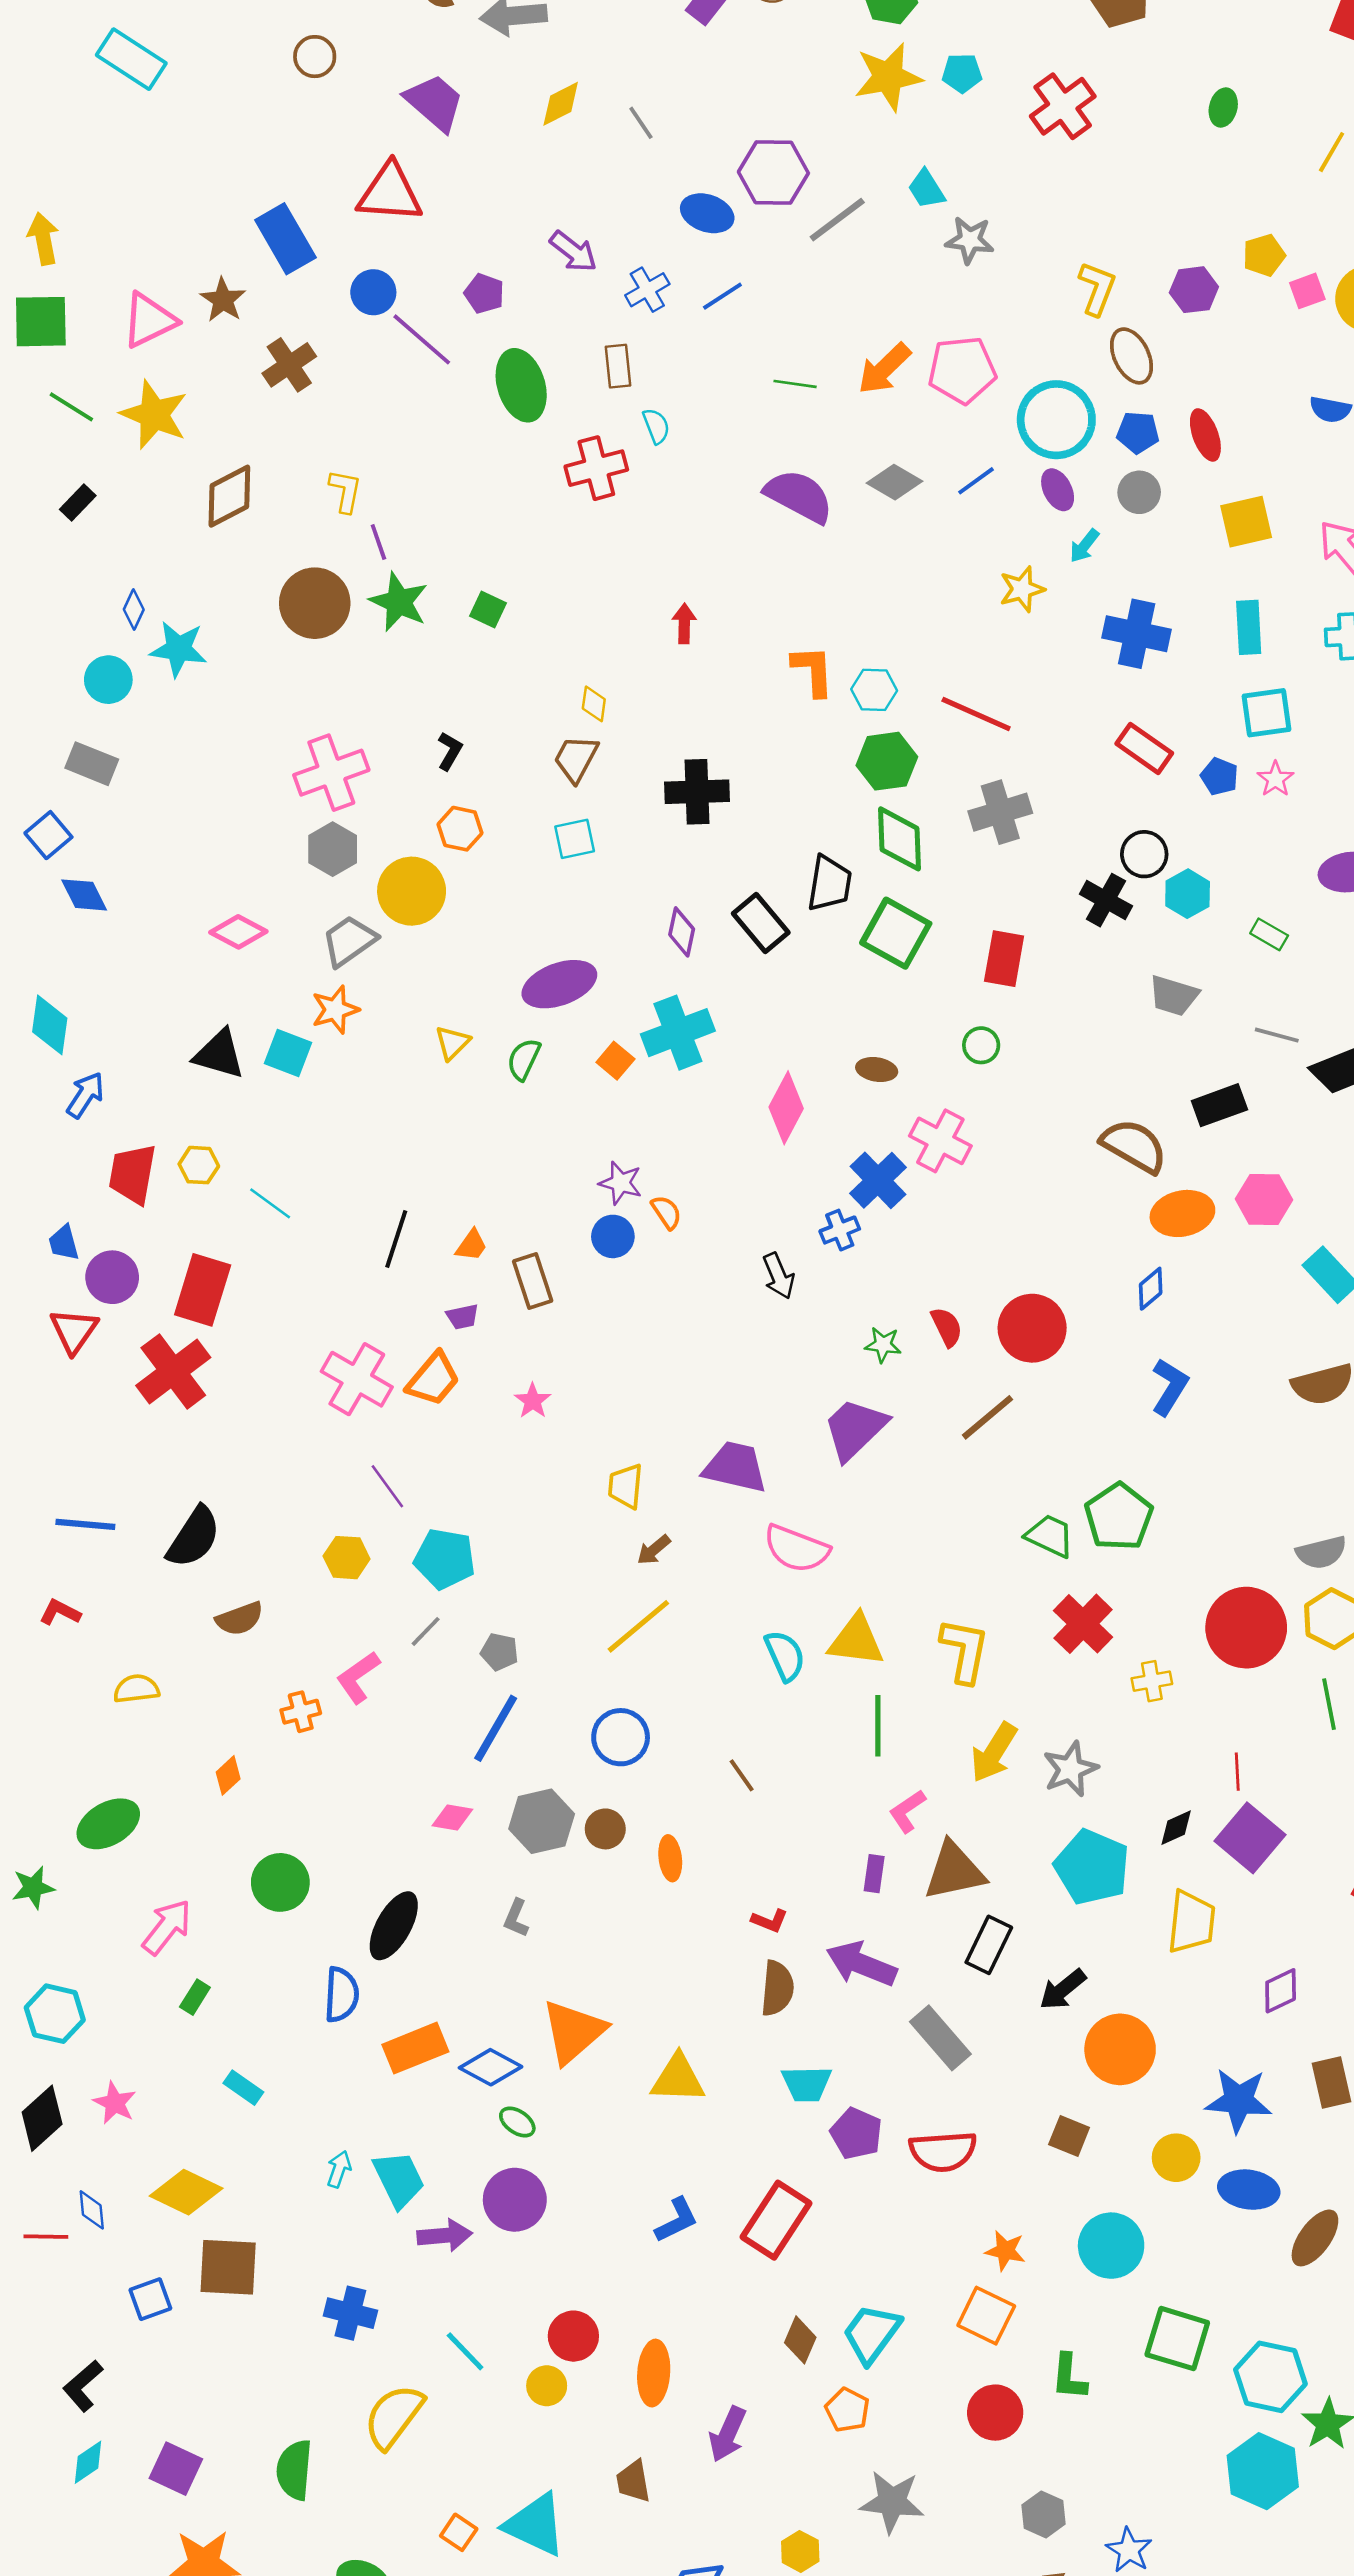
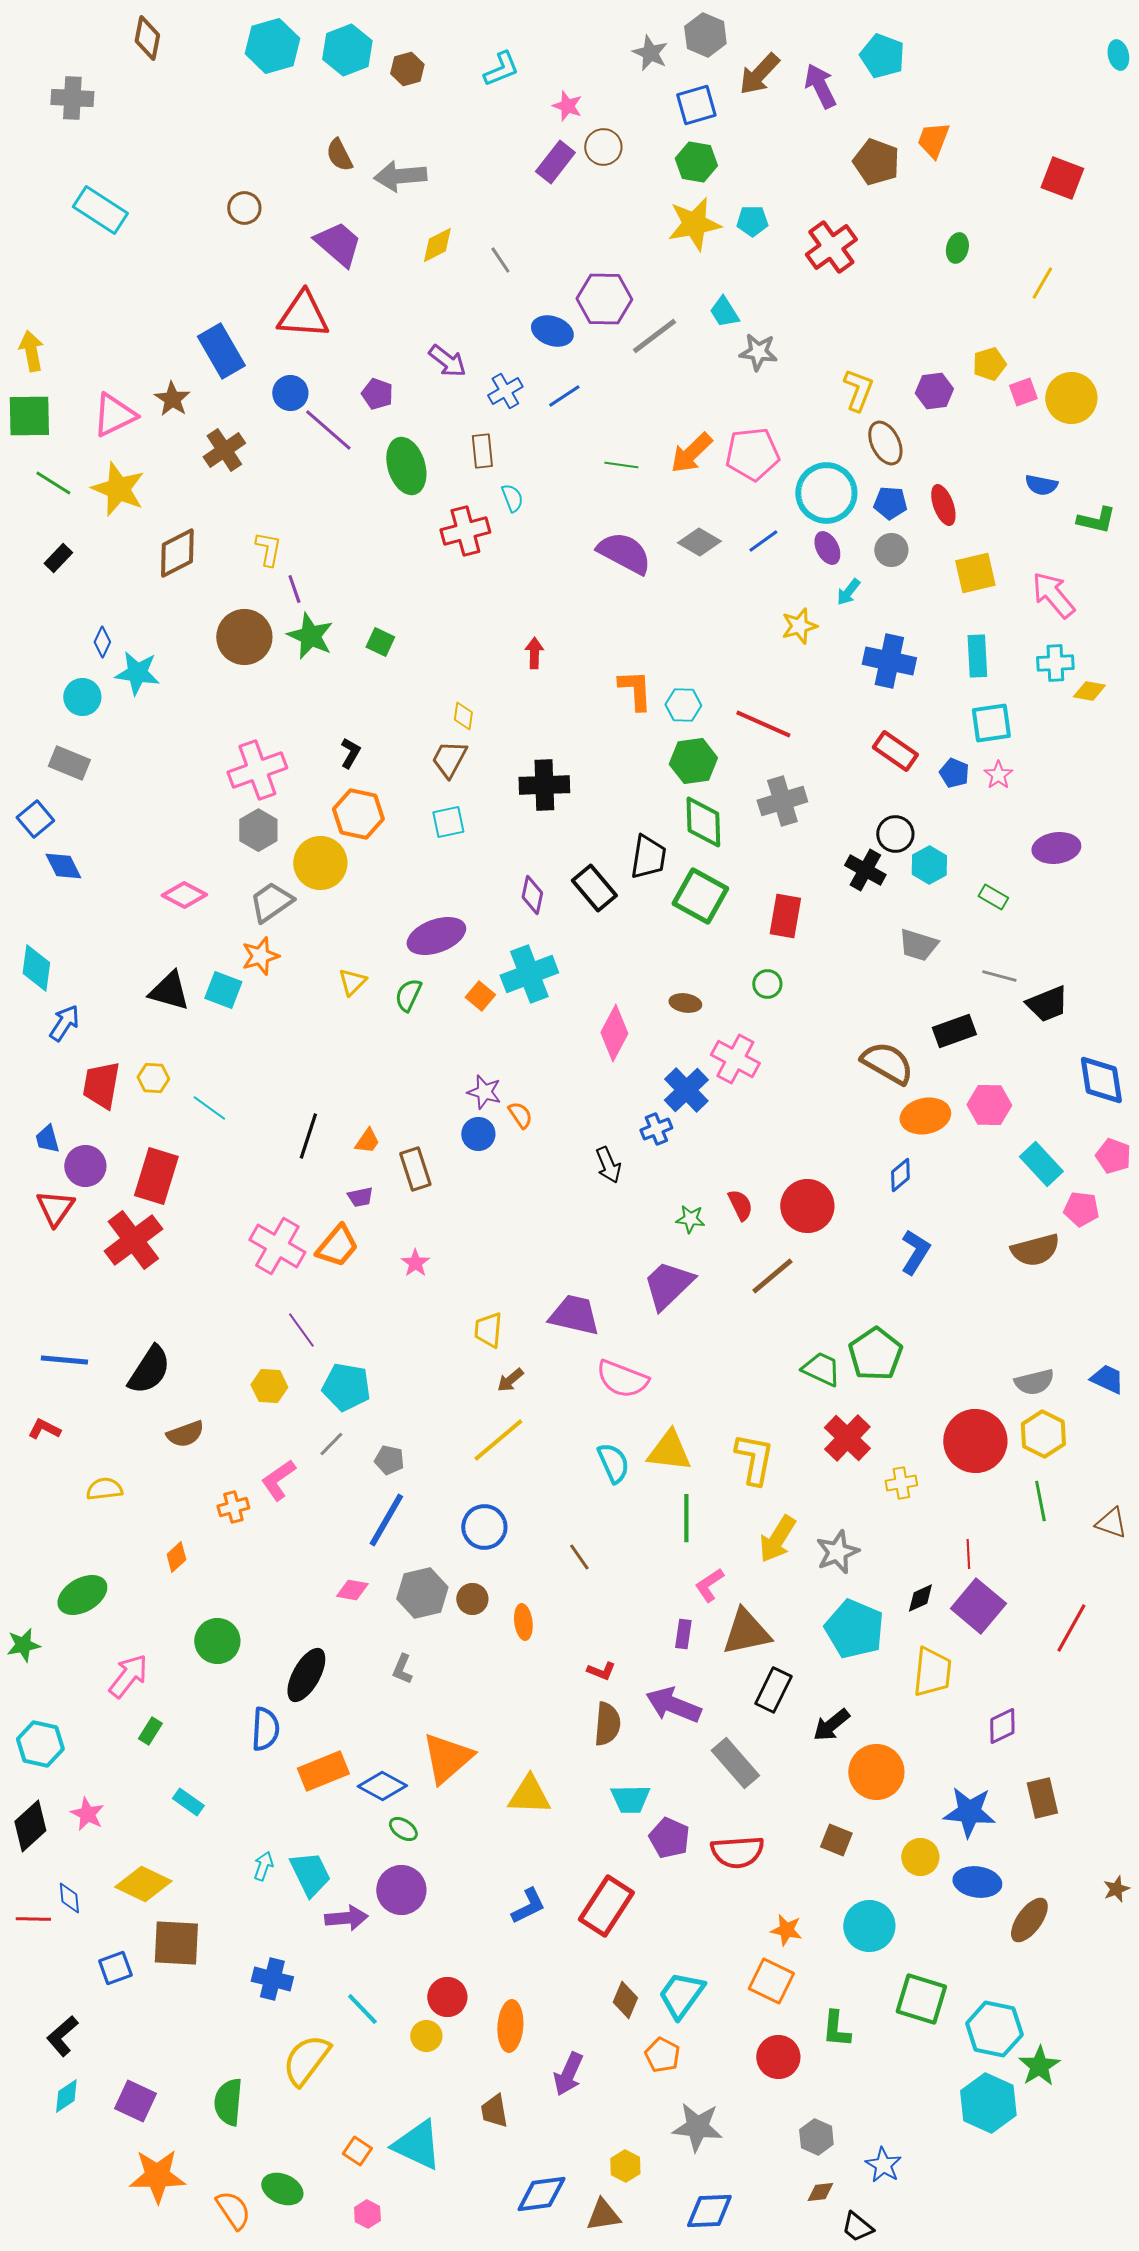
orange hexagon: (460, 829) -> (358, 814), size x1.4

